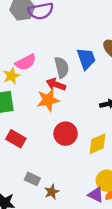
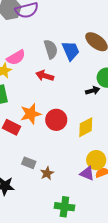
gray semicircle: (62, 67) -> (51, 49), moved
orange star: (48, 100) -> (31, 114), moved

